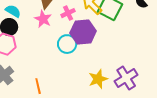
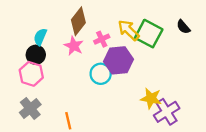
cyan semicircle: (13, 11) -> (40, 37), turned -98
yellow star: (98, 79) -> (151, 98), moved, turned 30

